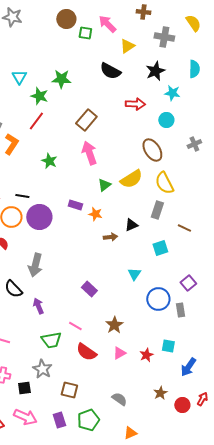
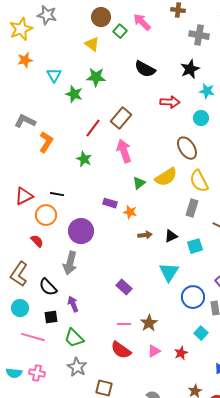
green square: (85, 33) -> (120, 31), turned 32
yellow triangle: (127, 46) -> (92, 44), moved, turned -49
red line: (36, 121) -> (93, 128), moved
purple circle: (39, 217) -> (81, 231), moved
black triangle: (131, 225) -> (171, 236), moved
cyan triangle: (134, 274) -> (169, 272), size x1.5
pink line: (75, 326) -> (124, 324), moved, turned -32
green trapezoid: (51, 340) -> (74, 338), moved, turned 55
cyan square: (168, 346) -> (201, 333), moved, turned 32
black square: (24, 388) -> (51, 317), moved

